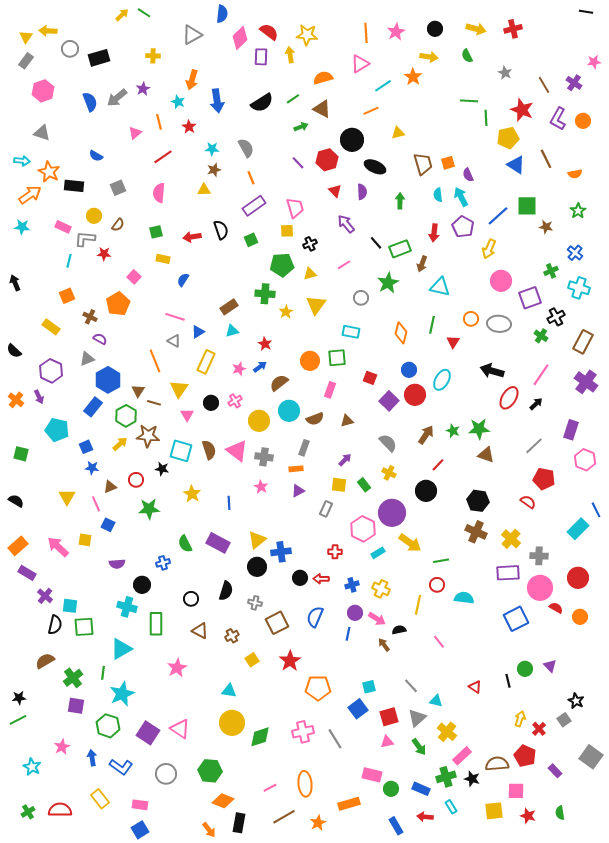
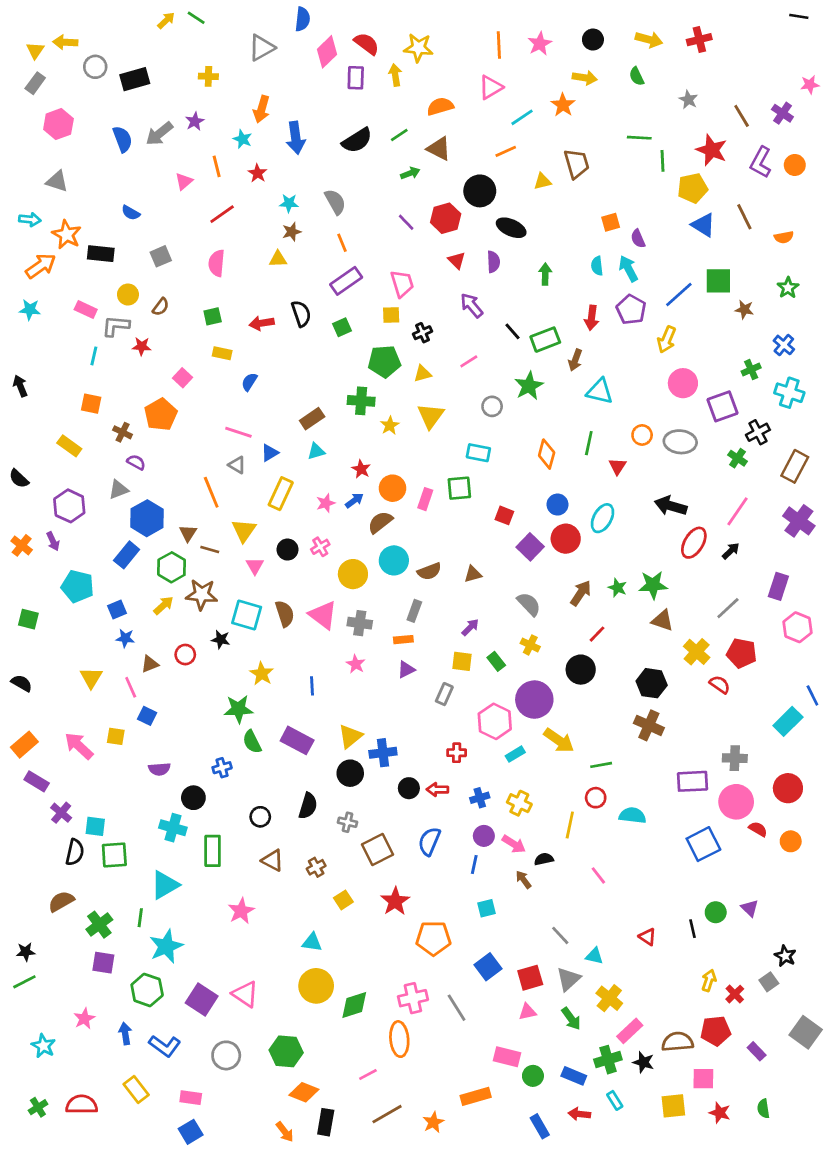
brown trapezoid: (423, 164) -> (577, 164), moved
orange square: (67, 296) -> (91, 404), turned 35
orange circle: (310, 361) -> (393, 488), moved
pink rectangle: (330, 390) -> (425, 499), moved
green star: (149, 509) -> (238, 709), moved
yellow cross: (511, 539) -> (697, 652), moved
cyan square: (369, 687) -> (487, 908), moved
red pentagon: (525, 756) -> (716, 1031), turned -30
orange ellipse: (305, 784) -> (399, 1039), moved

